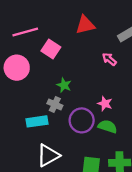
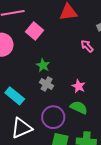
gray cross: (55, 104) -> (47, 84), moved
purple circle: (82, 120) -> (53, 117), moved
cyan rectangle: (37, 121) -> (15, 96), turned 42

